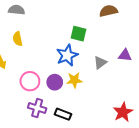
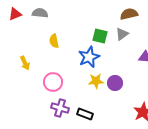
yellow semicircle: (18, 39) -> (54, 41), moved
gray triangle: (100, 63) -> (122, 34), moved
purple circle: (55, 82) -> (115, 83), moved

